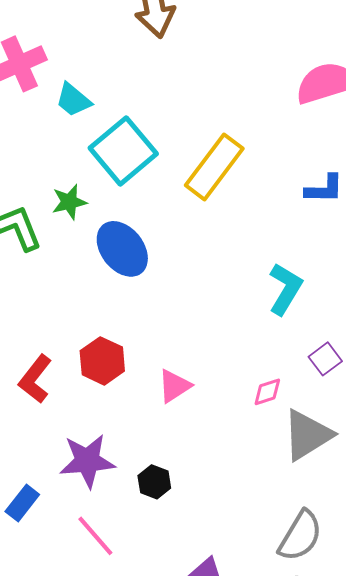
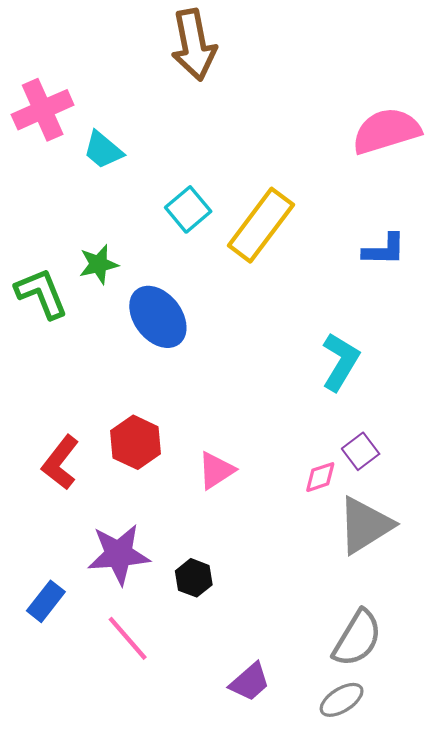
cyan square: (123, 151) -> (188, 209), moved, size x0.6
purple square: (325, 359) -> (361, 451), moved

